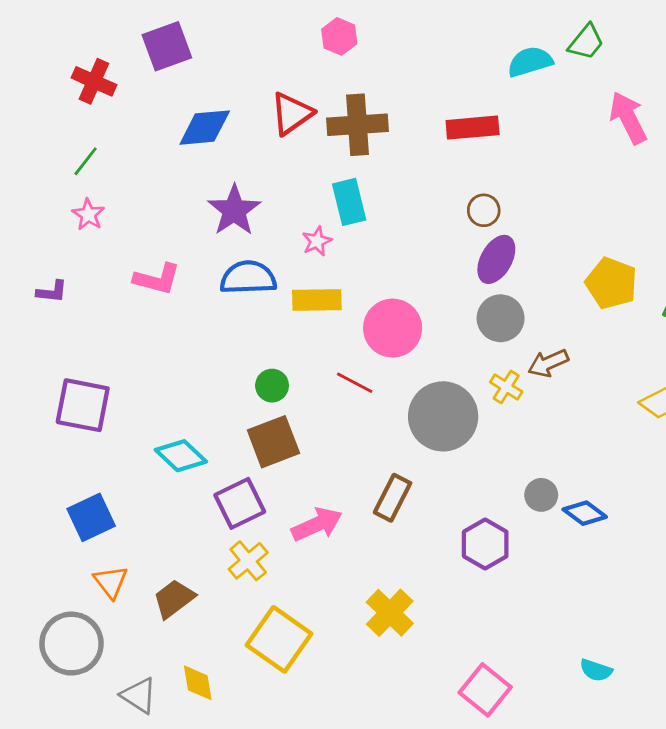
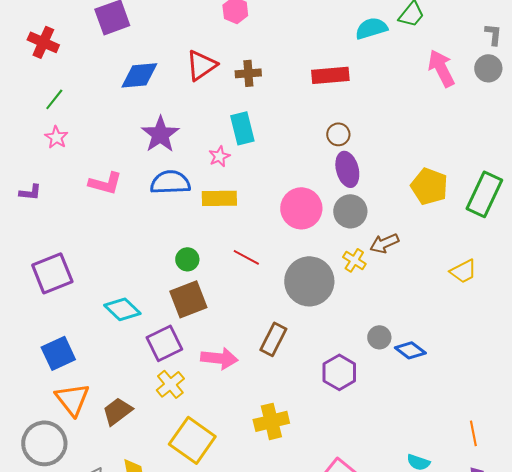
red cross: (94, 81) -> (43, 42), moved
brown cross: (358, 125) -> (248, 73), size x0.6
purple ellipse: (496, 259) -> (347, 169), turned -44
pink circle: (393, 328) -> (301, 208), moved
purple square: (83, 405) -> (52, 273), turned -33
pink arrow: (317, 524) -> (219, 358), turned 30
orange triangle: (111, 582) -> (72, 399), size x1.4
yellow cross: (390, 613) -> (271, 421), turned 32

